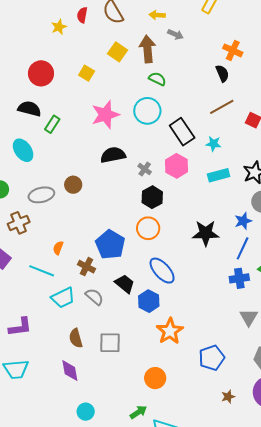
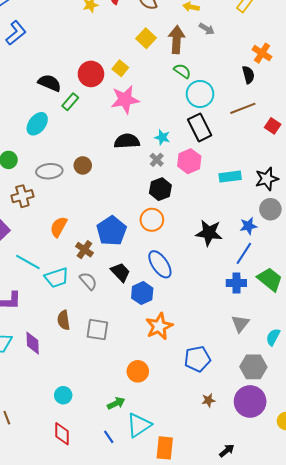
red circle: (41, 73) -> (91, 74), moved
yellow square: (87, 73) -> (120, 68), moved
cyan circle: (147, 111) -> (200, 94), moved
cyan star: (213, 144) -> (162, 137), moved
cyan ellipse: (23, 150) -> (37, 124), turned 65
orange semicircle: (58, 248) -> (59, 227), size x1.5
cyan line: (42, 271) -> (28, 262), moved
purple diamond: (70, 371) -> (33, 343), moved

